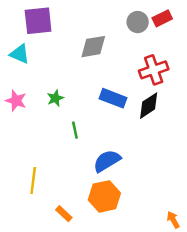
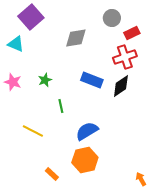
red rectangle: (162, 18) -> (132, 33), moved
purple square: (38, 21) -> (31, 17), turned -35
yellow line: (33, 180) -> (33, 131), moved, turned -70

